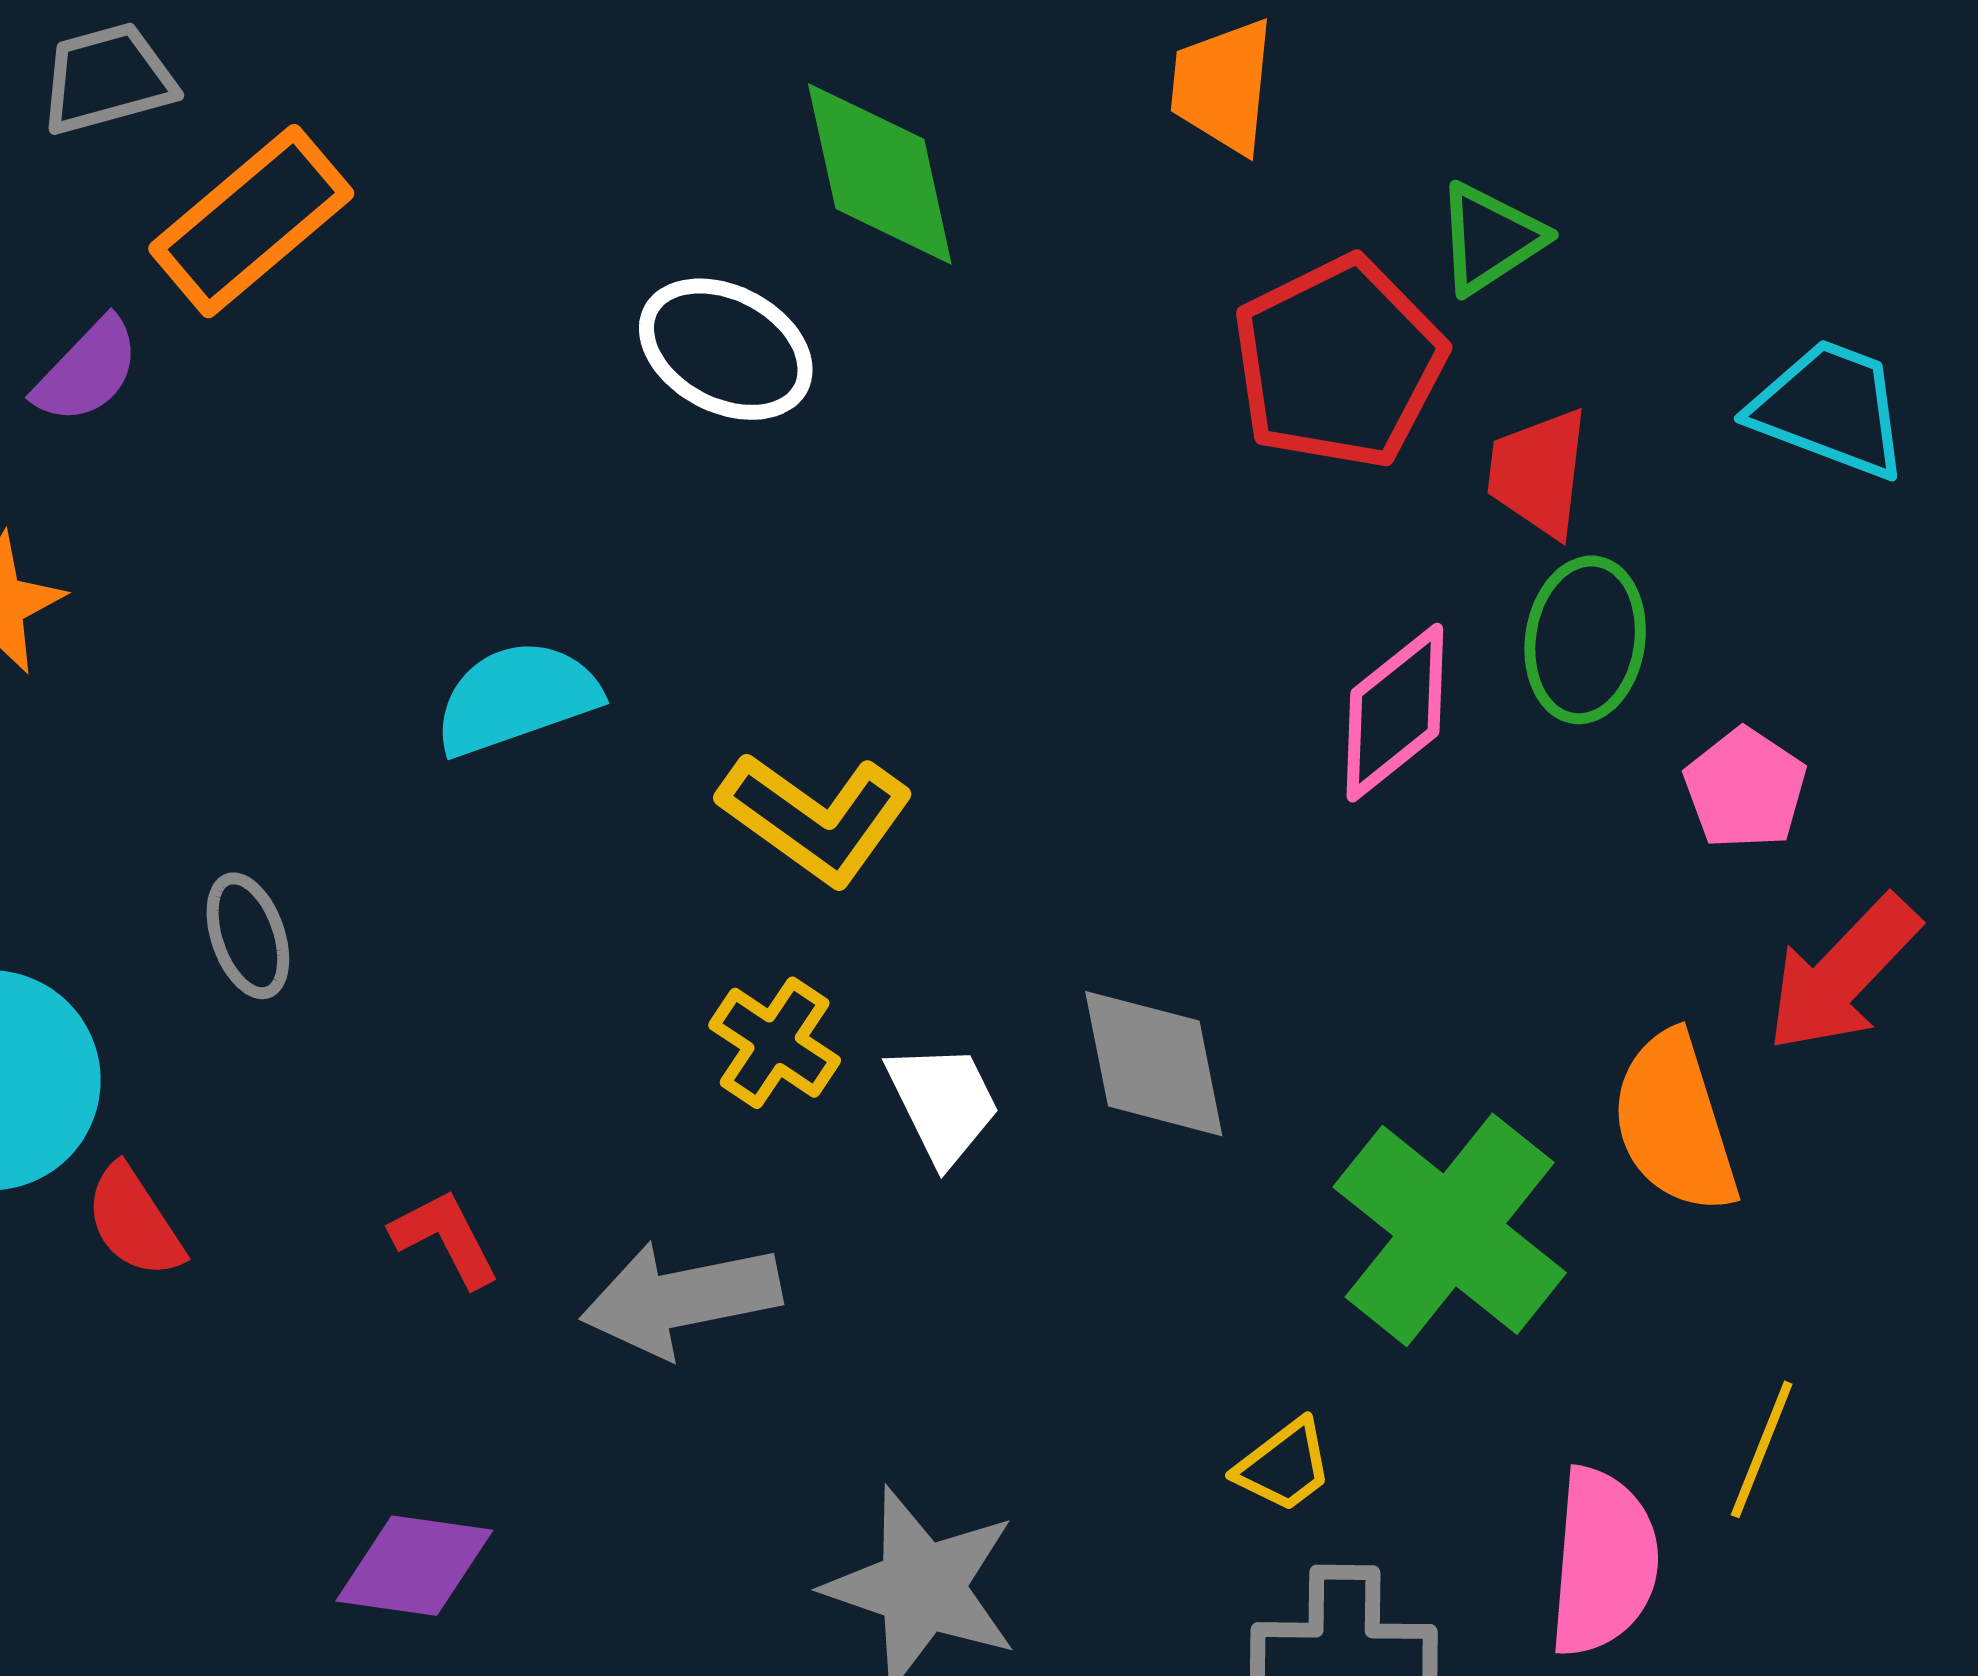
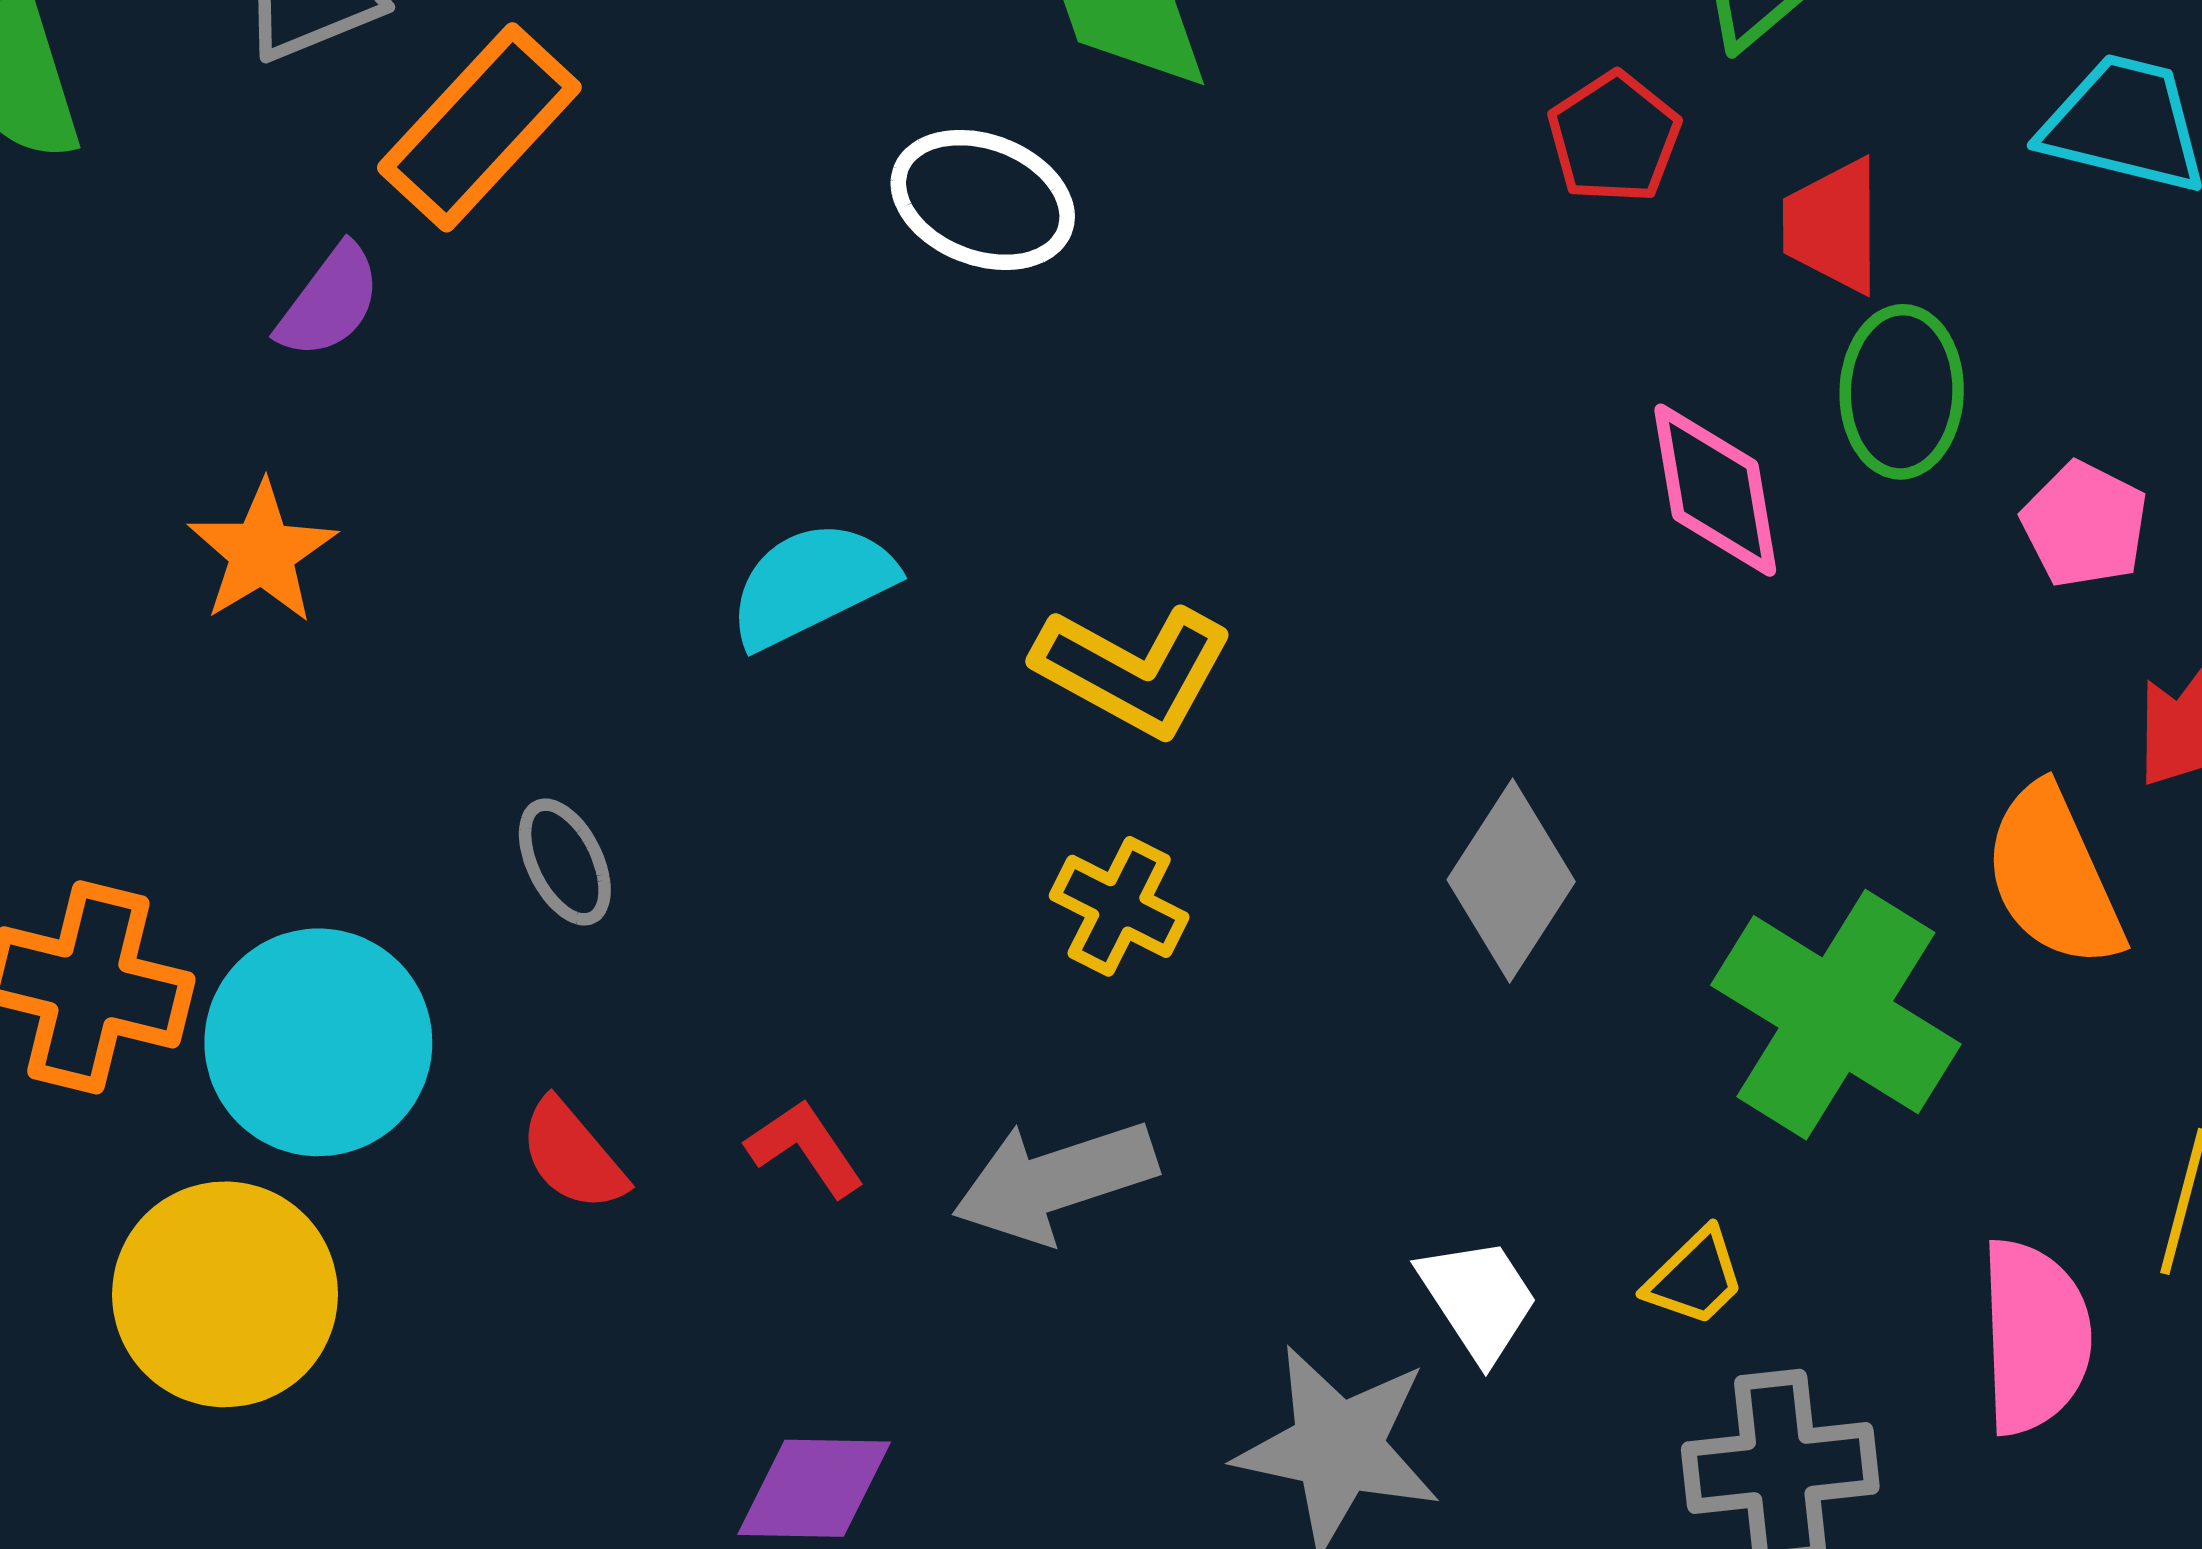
red pentagon: (1339, 363) -> (1614, 138), size x0.6
pink diamond: (1395, 713) -> (1715, 490), turned -54
gray diamond: (1154, 1064) -> (1511, 881), turned 51
white trapezoid: (943, 1103) -> (1478, 1299), moved
red semicircle: (134, 1222) -> (572, 1155), moved

